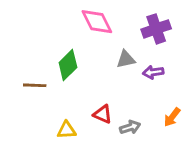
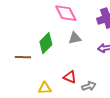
gray triangle: (126, 59) -> (75, 38), moved

